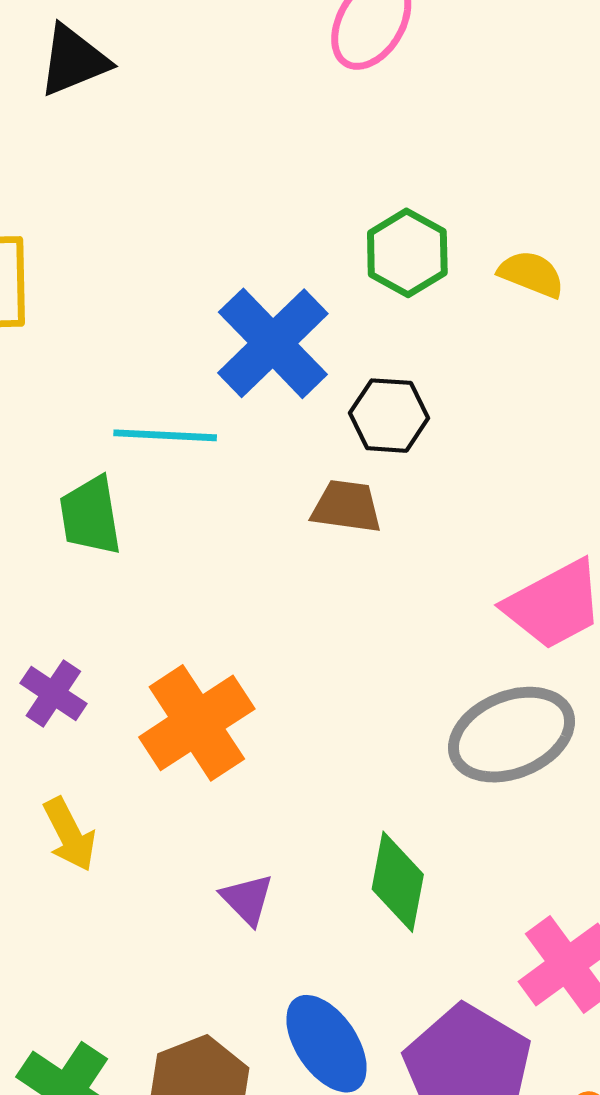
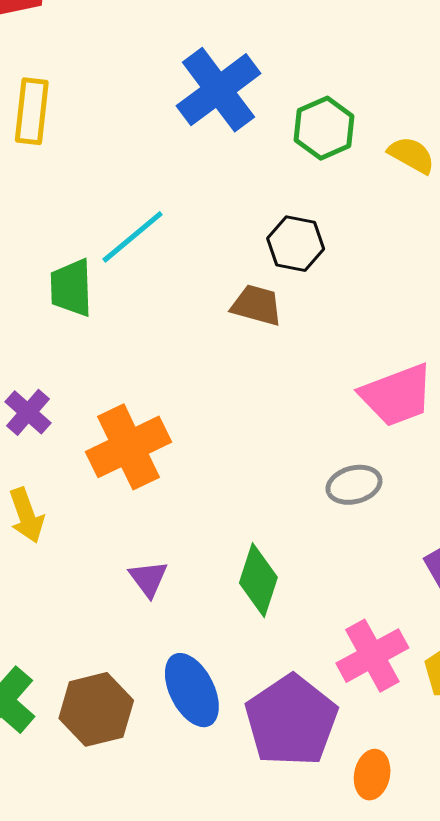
blue cross: (273, 343) -> (218, 90), moved
cyan line: (165, 435) -> (133, 237), turned -50
gray ellipse: (512, 735) -> (354, 485), size x0.6

